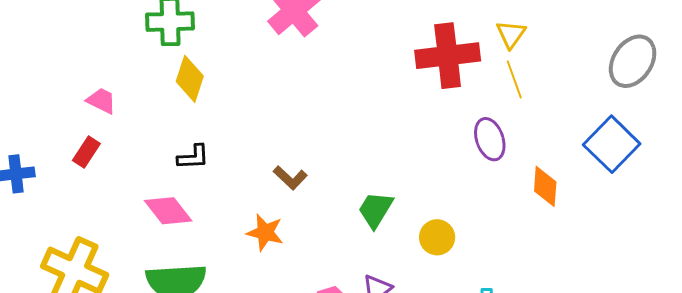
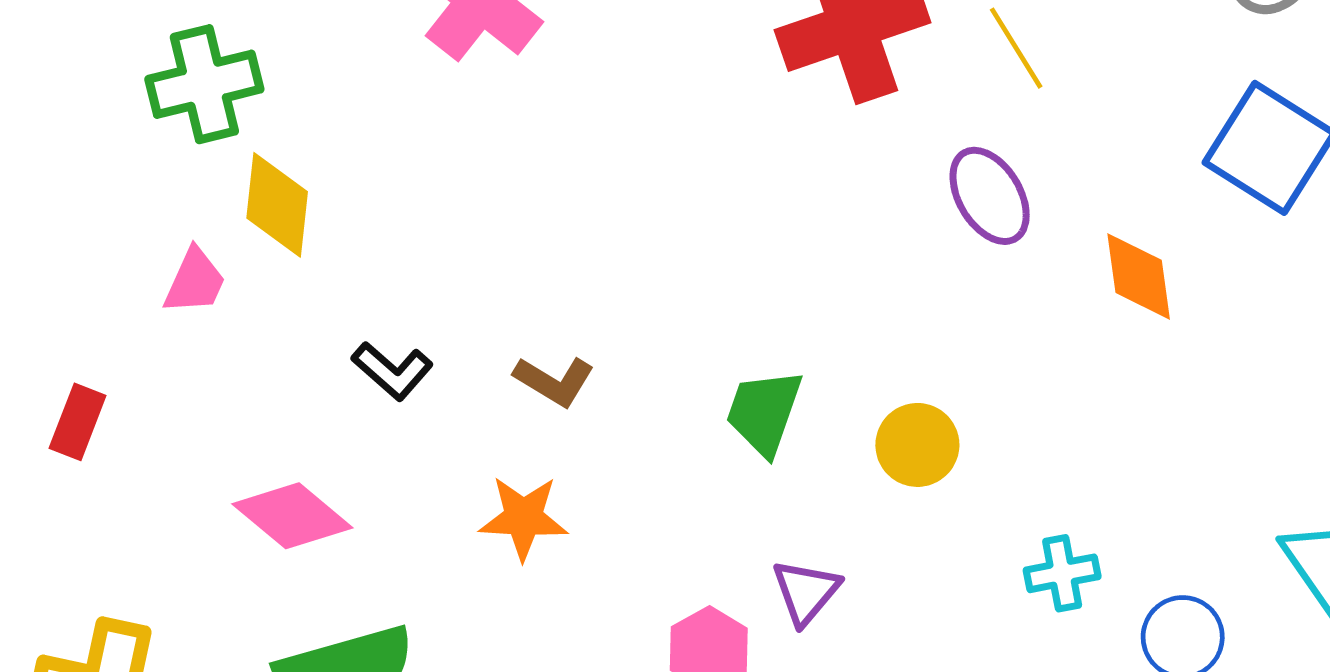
pink trapezoid: (101, 101) -> (195, 281), moved, turned 100
black L-shape: (193, 157) -> (392, 371), moved, turned 56

